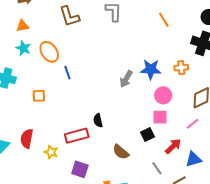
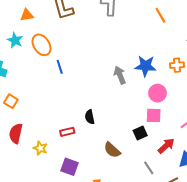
orange triangle: (23, 26) -> (27, 15), moved
gray arrow: (126, 79) -> (120, 75), turned 126
orange square: (39, 96) -> (11, 101), moved, turned 32
red rectangle: (77, 136) -> (67, 132), size x0.6

